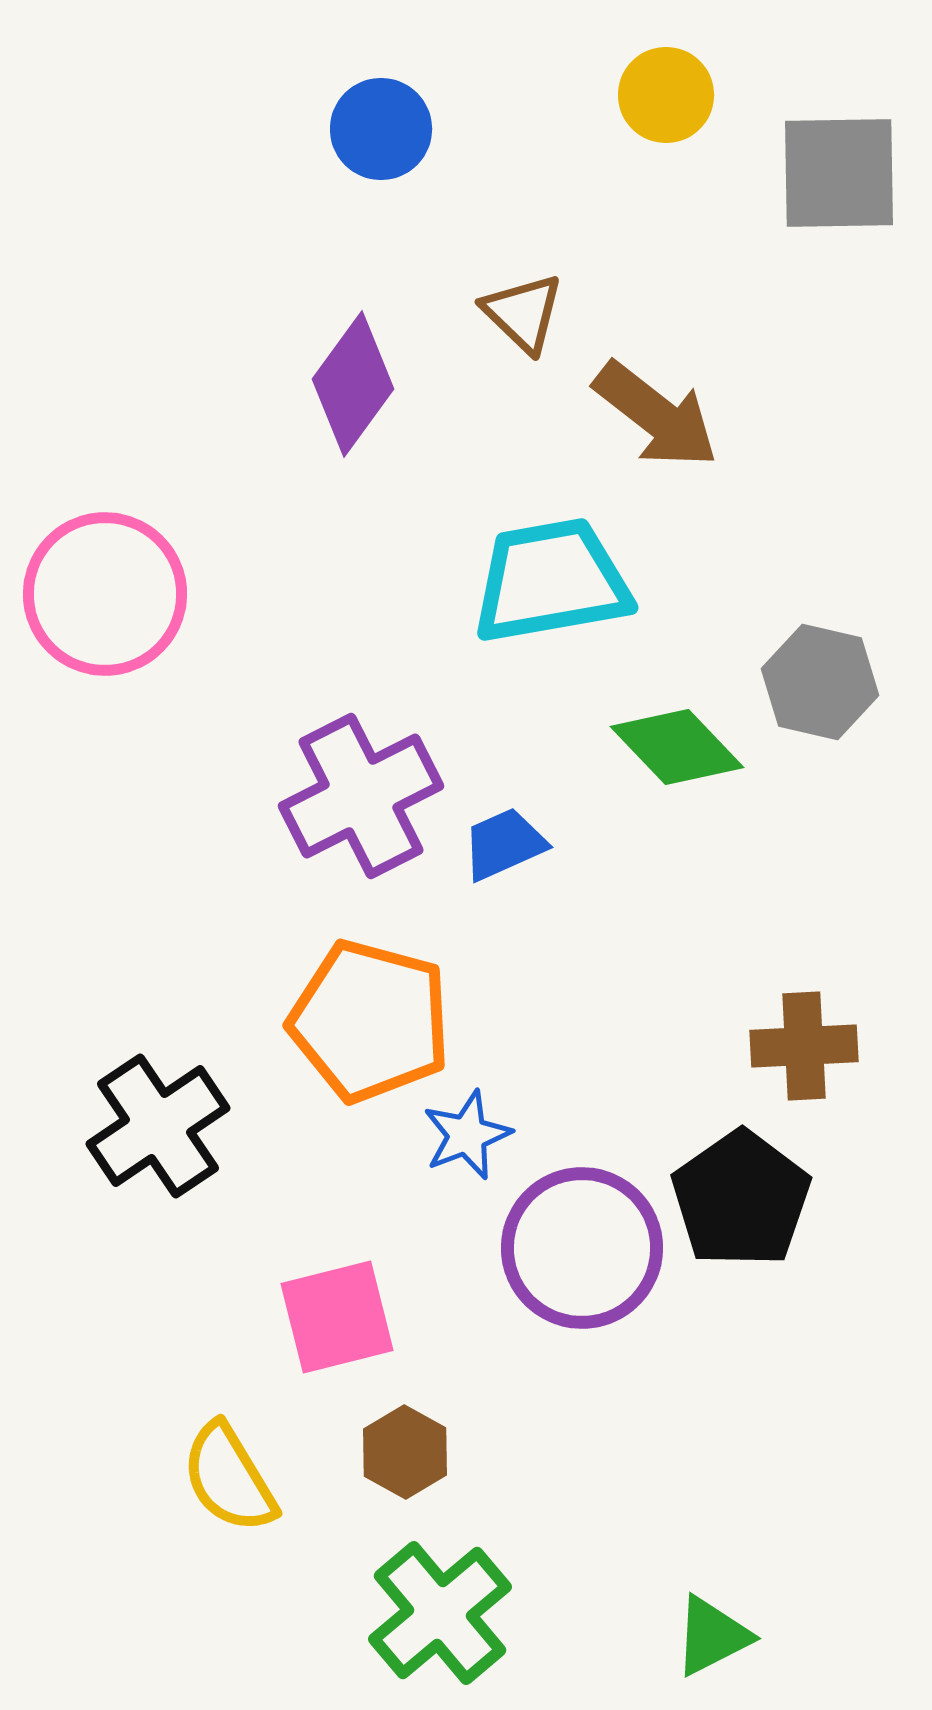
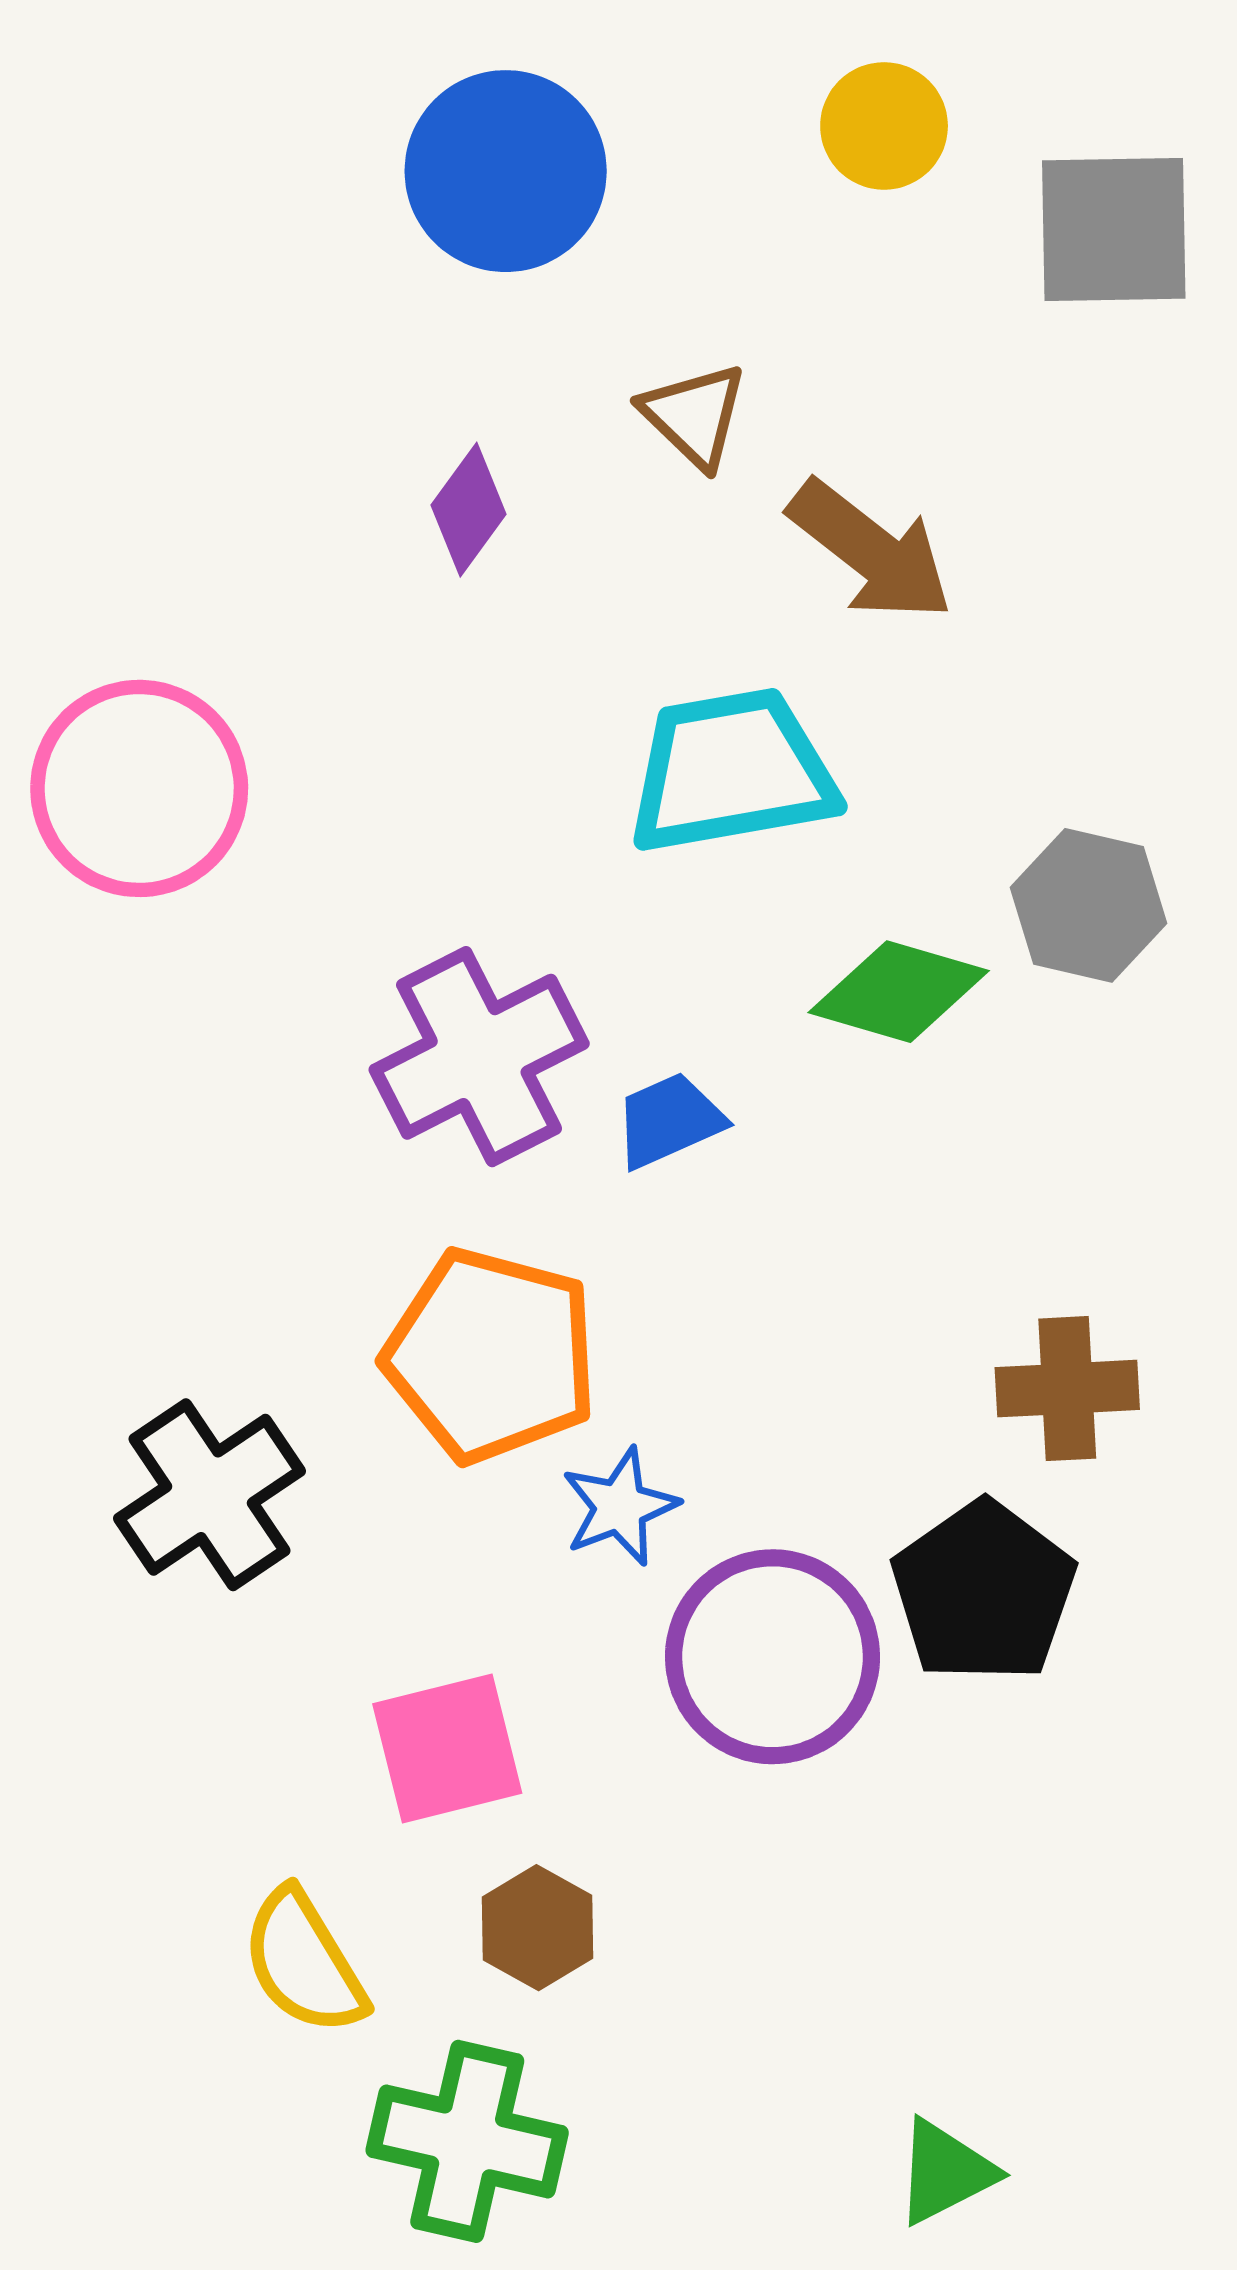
blue circle: (381, 129) -> (506, 171), size x1.5
purple diamond: (353, 384) -> (468, 510), size x0.7
green diamond: (677, 747) -> (899, 992), turned -30
green cross: (440, 1613) -> (467, 2141), moved, turned -37

